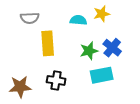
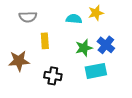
yellow rectangle: (48, 43) -> (45, 41), size x0.7
brown star: (20, 87) -> (19, 61), moved

